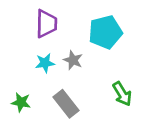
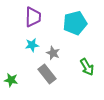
gray star: (73, 60) -> (53, 53), moved
green star: (21, 102) -> (11, 80), moved

